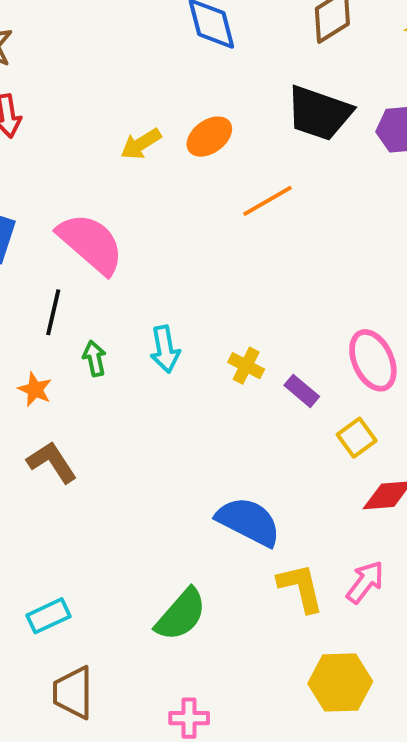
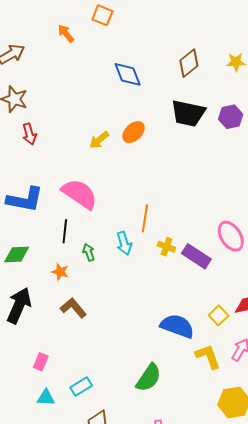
orange line: (267, 201) -> (145, 218), moved, turned -44
purple rectangle: (302, 391) -> (196, 256), size x1.6
yellow square: (357, 438) -> (219, 315), moved

